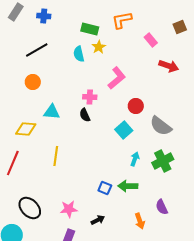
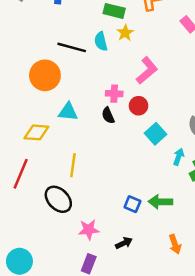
black line: (37, 50) -> (72, 47), moved, turned 45
orange circle: (33, 82) -> (45, 75), size x1.6
red circle: (136, 106) -> (139, 106), moved
cyan arrow: (135, 159) -> (179, 157), moved
black ellipse: (30, 208) -> (58, 199), moved

